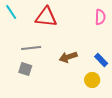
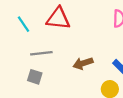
cyan line: (11, 12) -> (24, 24), moved

